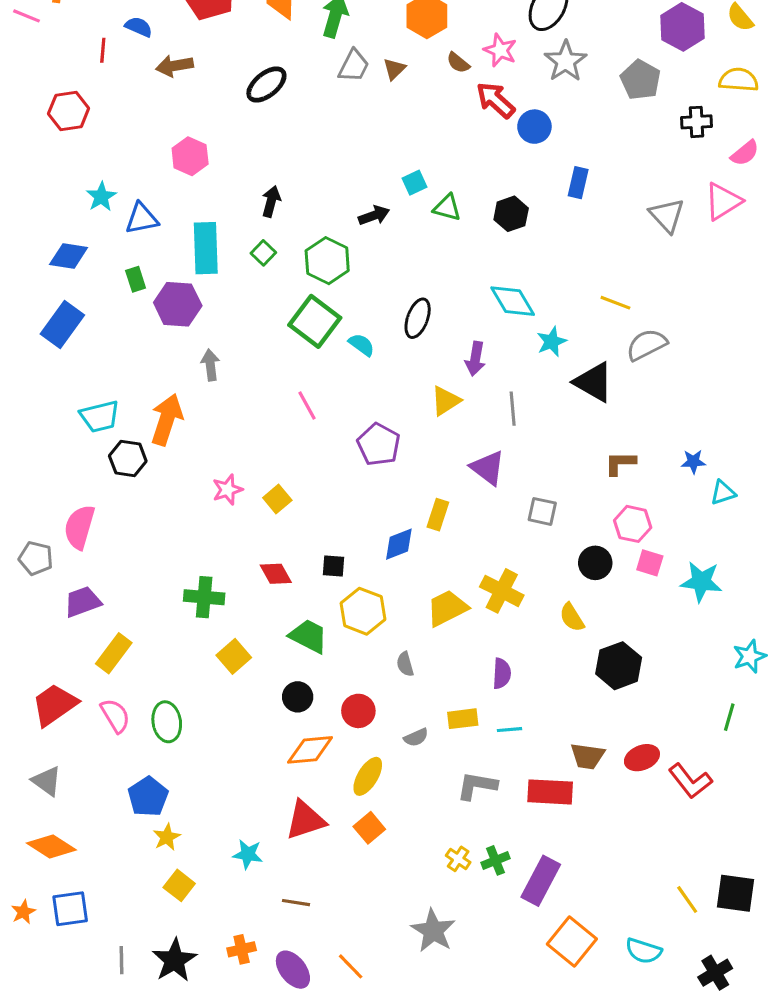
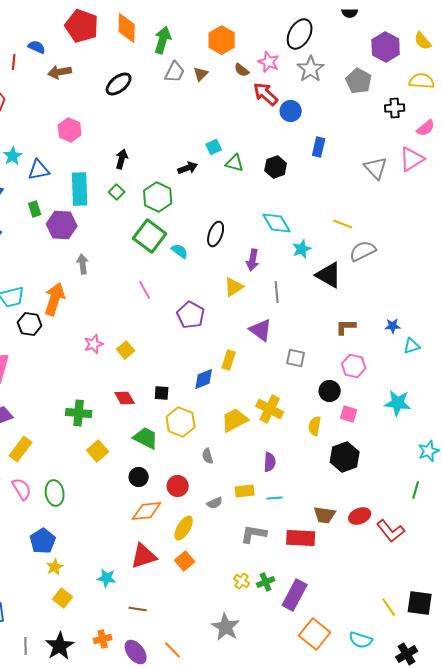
pink square: (650, 563) -> (349, 414), moved
yellow semicircle: (572, 617) -> (315, 426), turned 42

